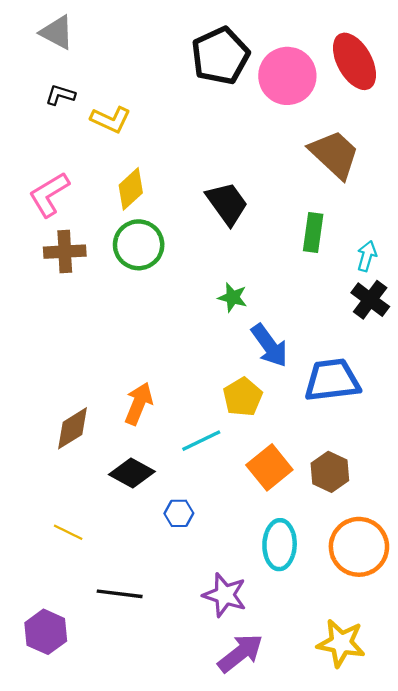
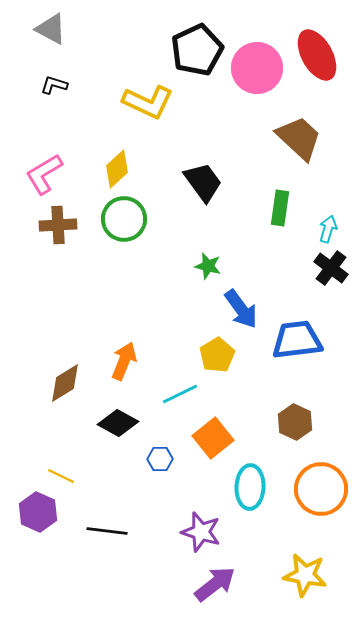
yellow L-shape: (111, 120) -> (148, 102), moved, size x1.4
orange square: (269, 467) -> (213, 438), moved
purple hexagon: (46, 632) -> (38, 512), moved

